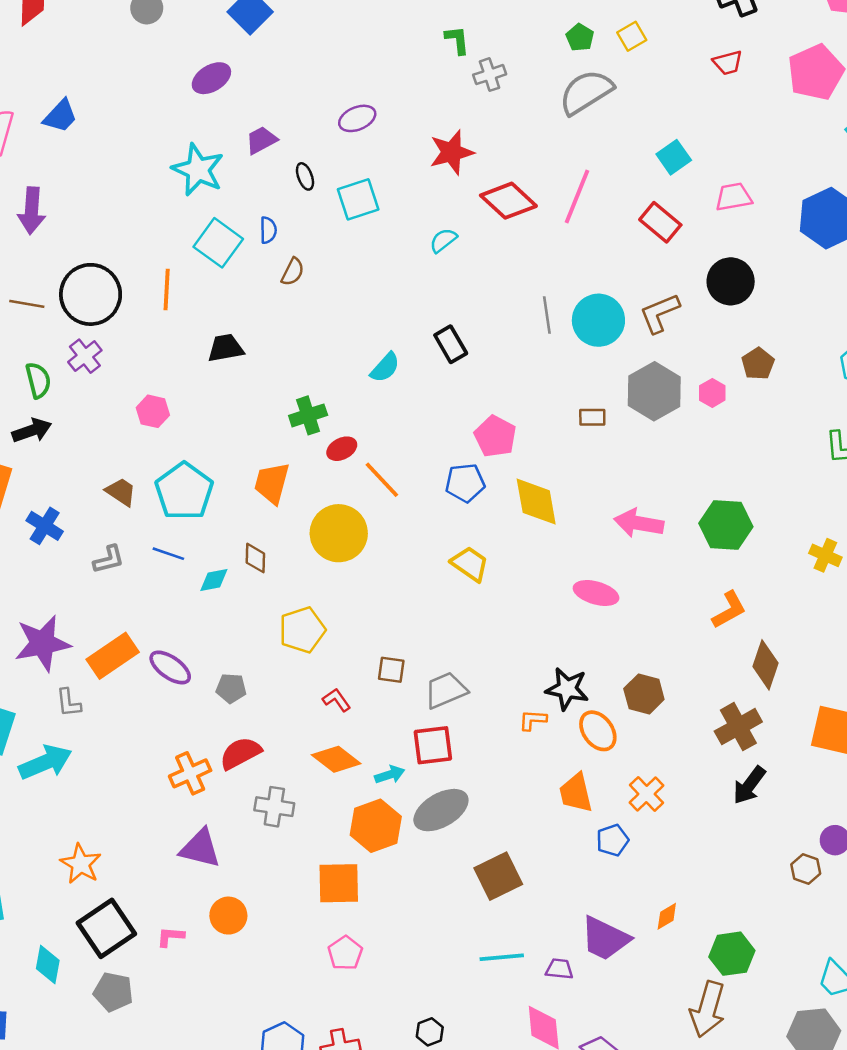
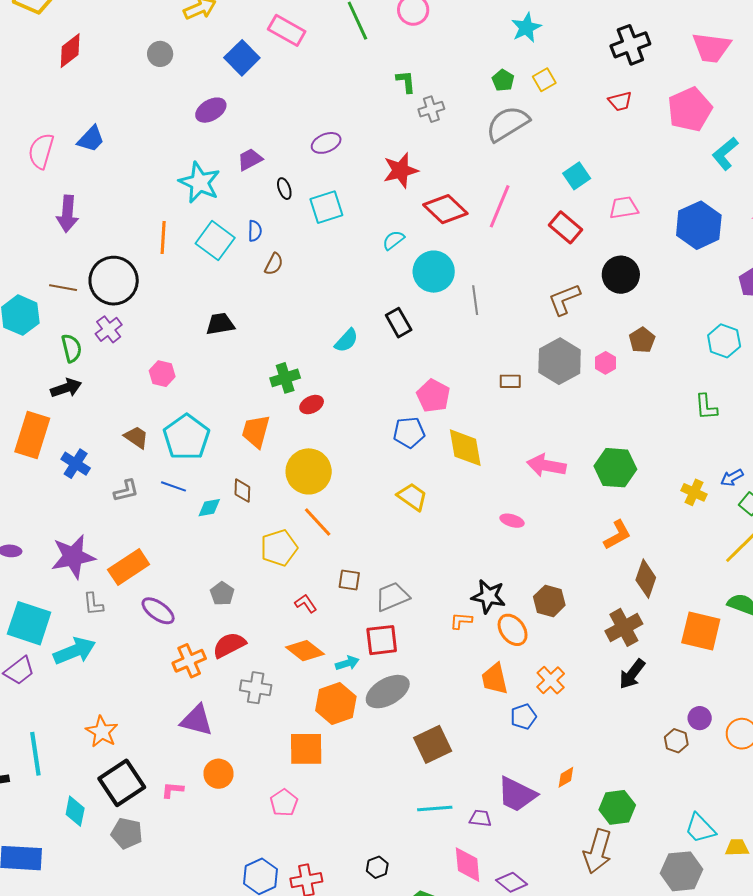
orange line: (167, 289) -> (163, 237), moved
cyan circle: (598, 320) -> (434, 272), moved
orange line: (382, 480) -> (318, 522), moved
pink ellipse: (596, 593) -> (512, 521), size x0.7
purple ellipse: (170, 667) -> (158, 611), moved
gray pentagon: (231, 688) -> (222, 594), turned 30
pink pentagon: (345, 953) -> (284, 803), moved

